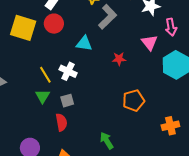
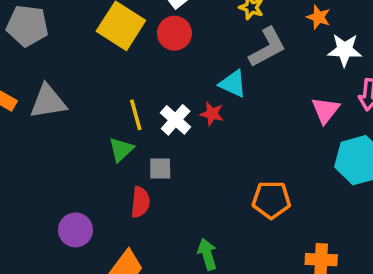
cyan triangle: (84, 43) -> (233, 84), moved
red star: (119, 59) -> (212, 114), moved

